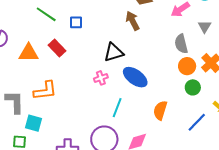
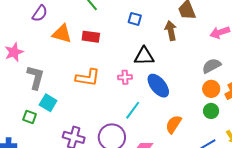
blue square: (76, 22) -> (135, 19), moved
gray semicircle: (181, 44) -> (212, 66), turned 60
red rectangle: (57, 48) -> (91, 37), turned -54
orange L-shape: (45, 91) -> (88, 78), moved

